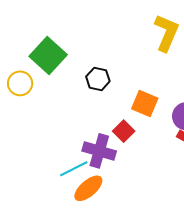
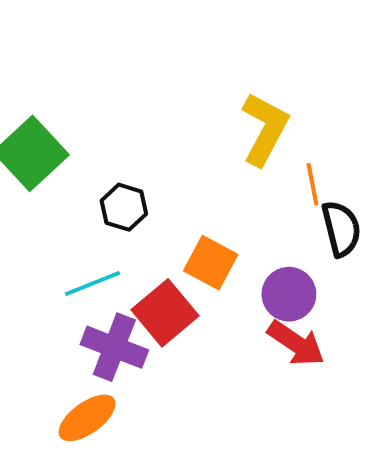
red square: (124, 131) -> (165, 313), size x1.5
cyan line: (74, 169) -> (92, 284), moved

